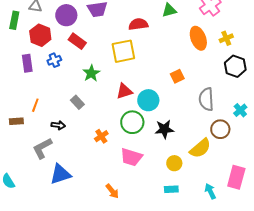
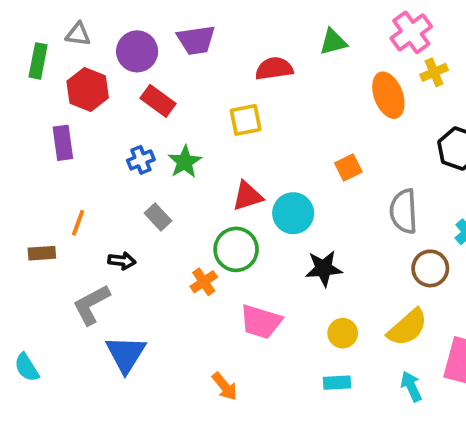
yellow cross: (226, 38) -> (434, 72), moved
yellow square: (123, 51) -> (246, 120), size x0.7
blue cross: (54, 60) -> (141, 160), moved
green circle: (132, 122) -> (236, 249), moved
yellow semicircle: (200, 148) -> (407, 327), moved
blue triangle: (60, 174) -> (126, 354), turned -40

